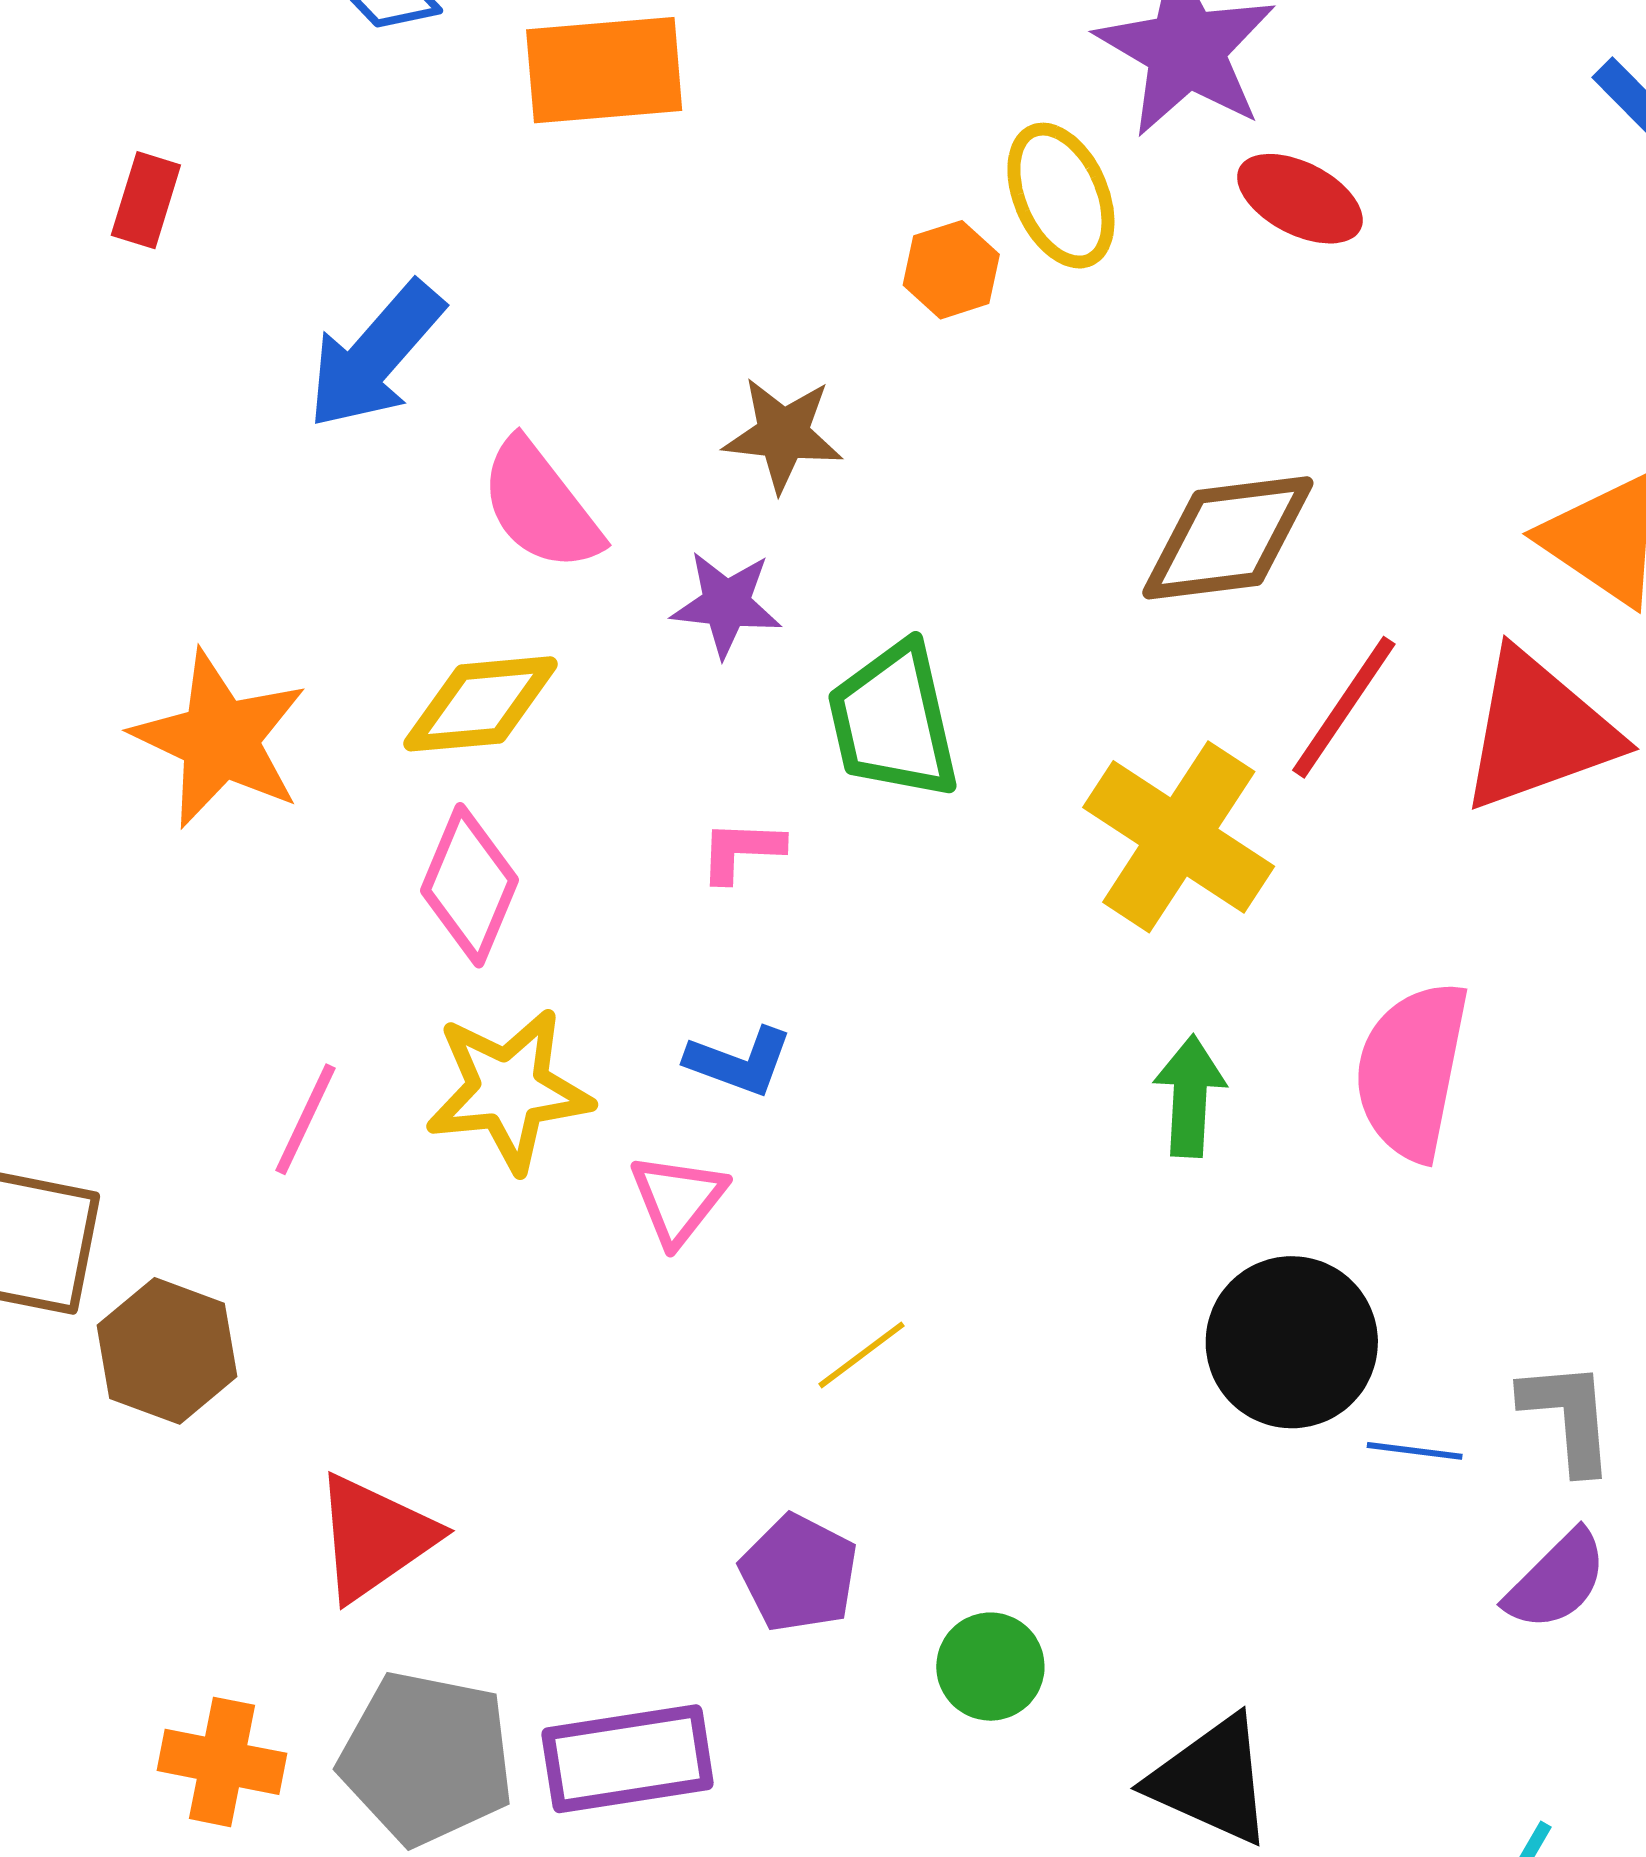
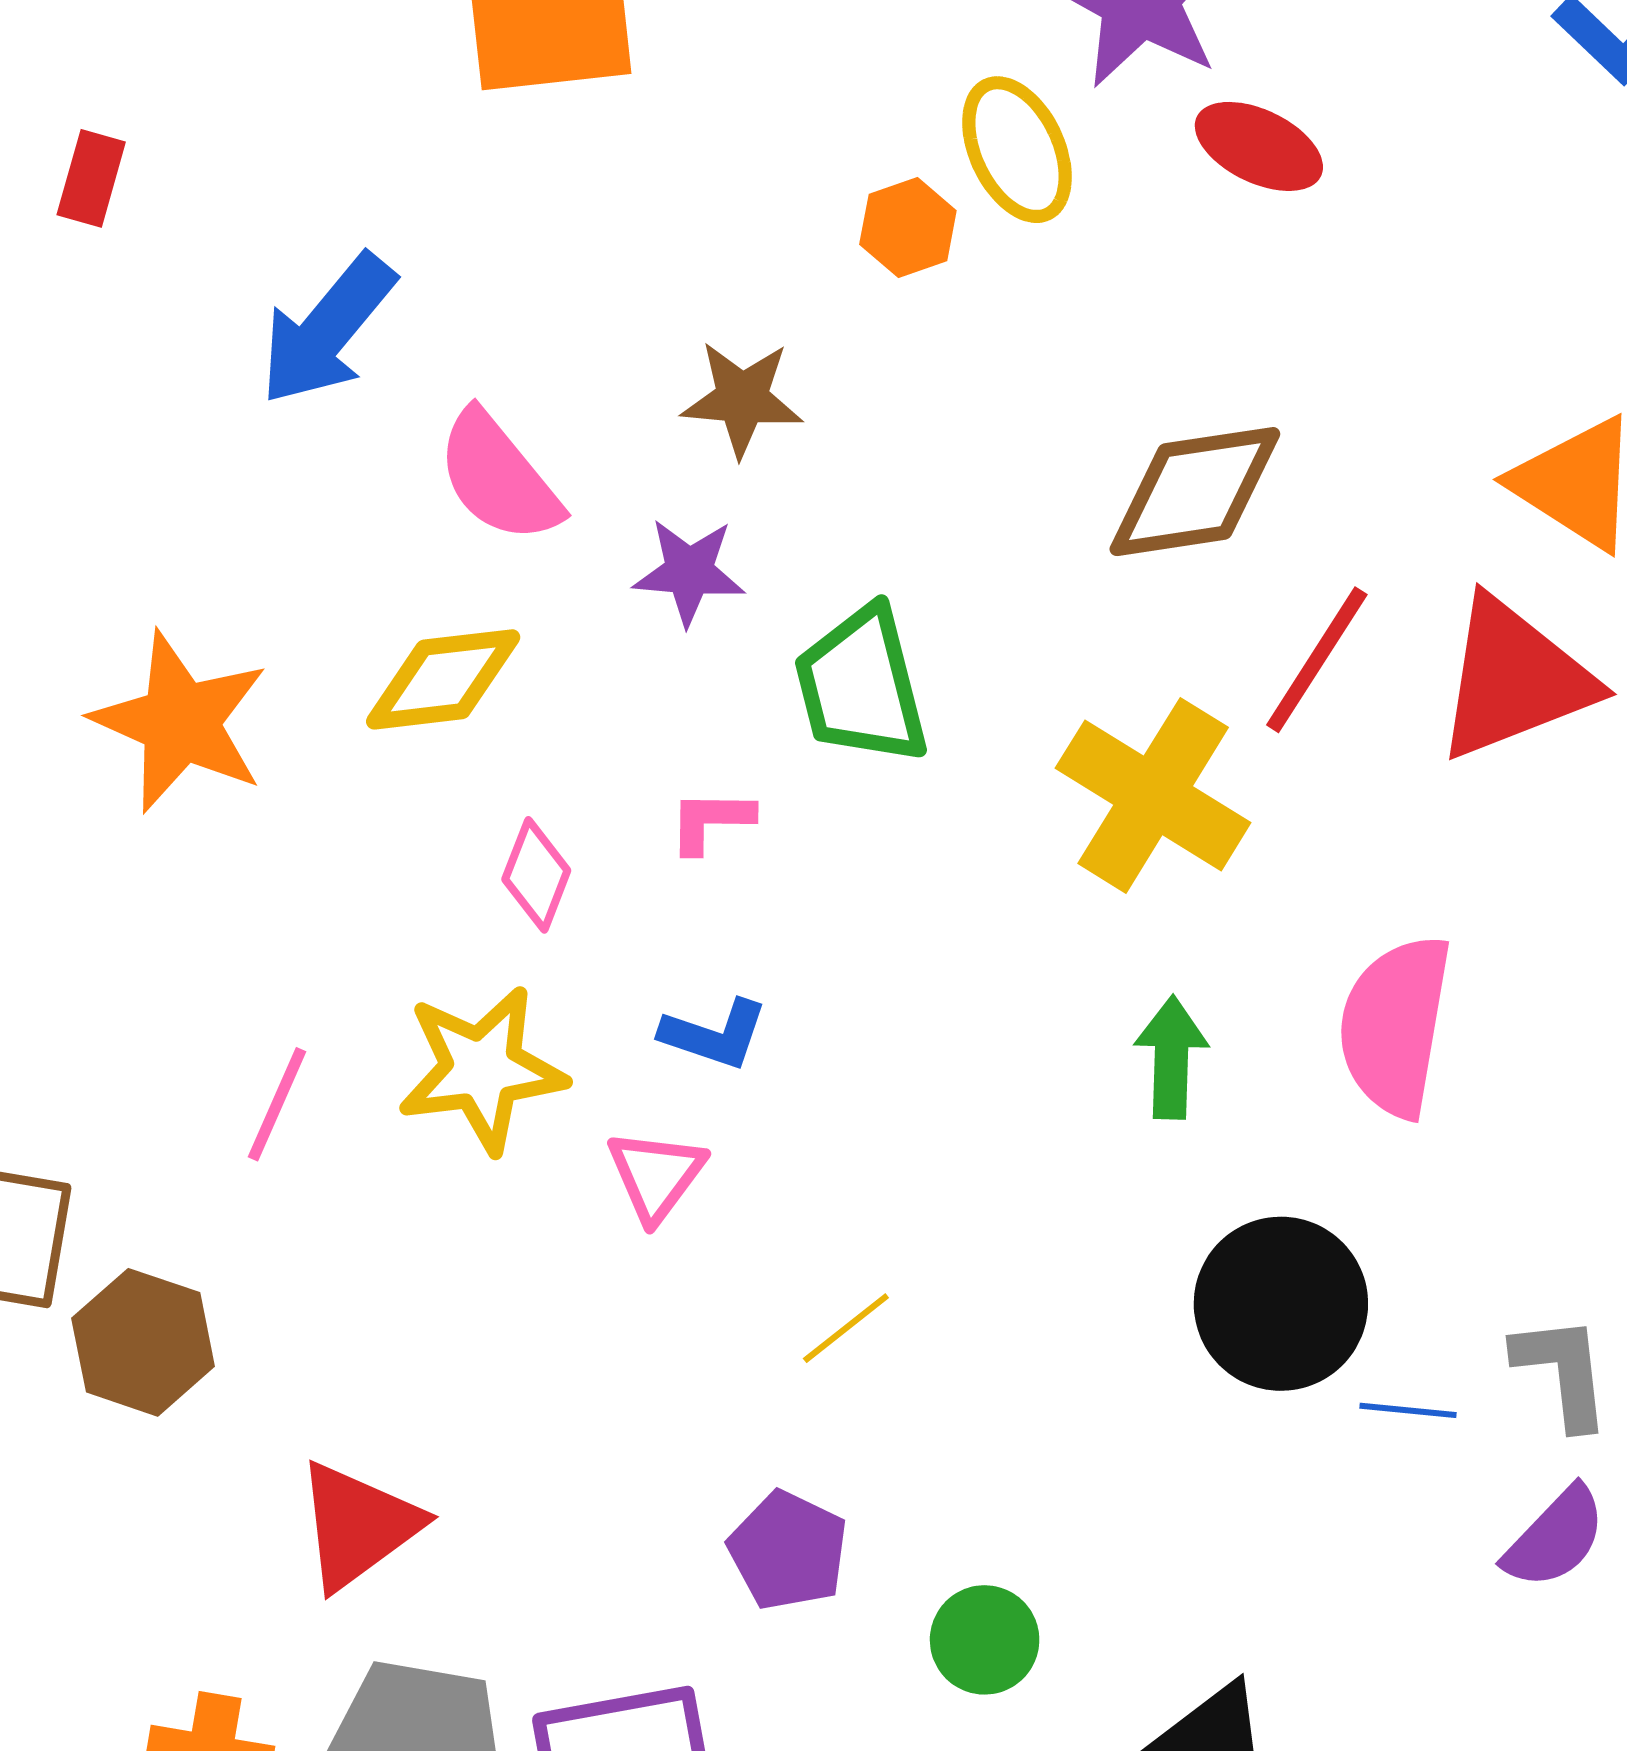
pink diamond: (470, 885) -> (536, 875), moved, size x0.7

